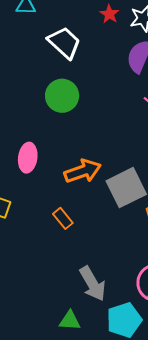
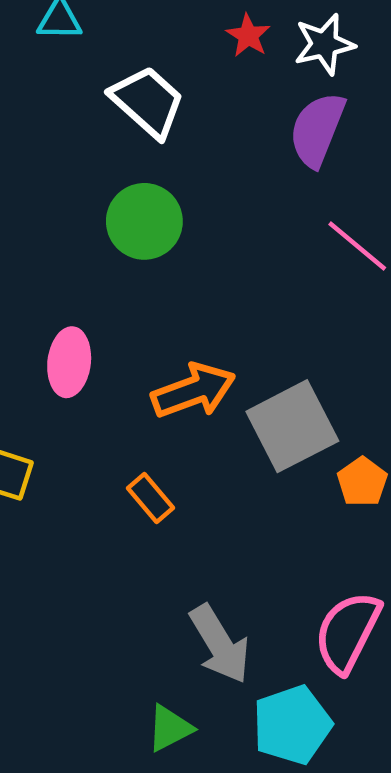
green triangle: (70, 321) -> (170, 728), turned -30

